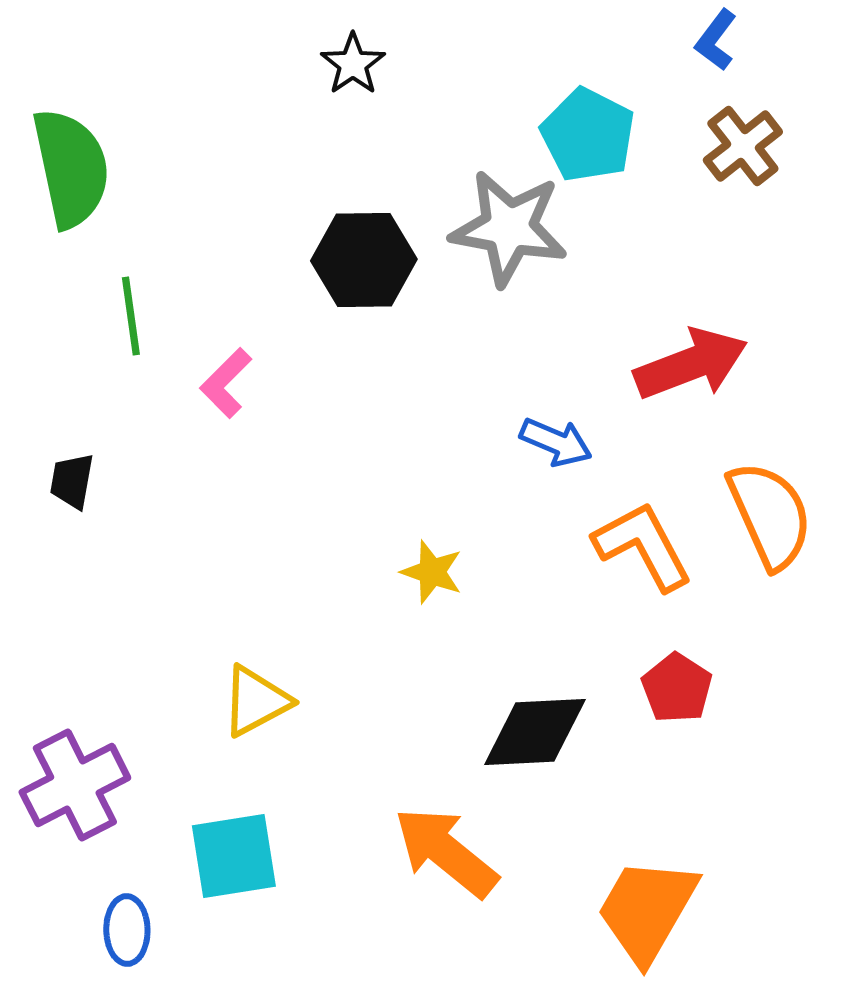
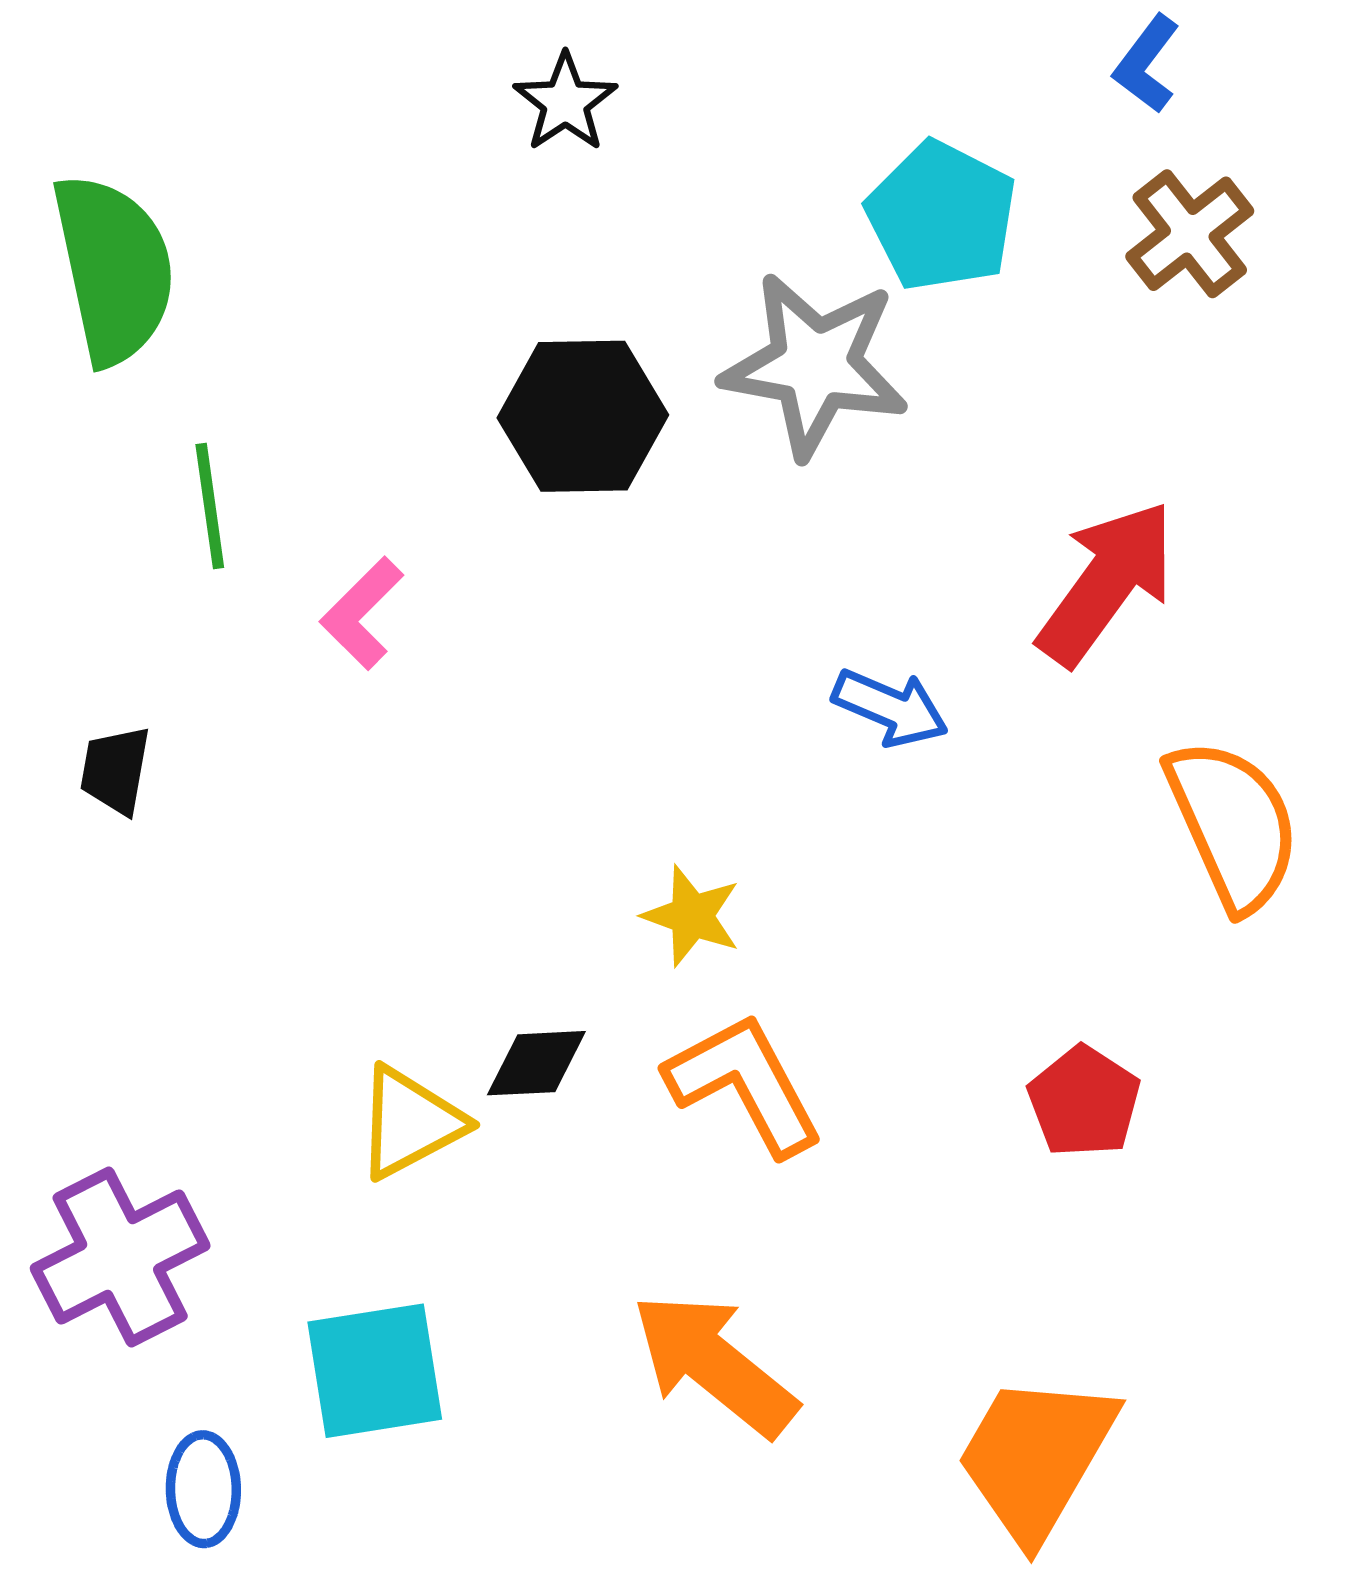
red arrow: (691, 364) -> (1107, 583), turned -33
orange L-shape: (643, 546) -> (745, 1084), moved
black diamond: (535, 732) -> (536, 1063), moved, size x0.6

